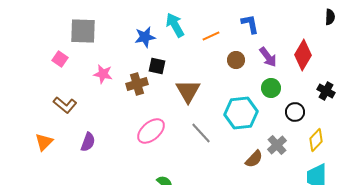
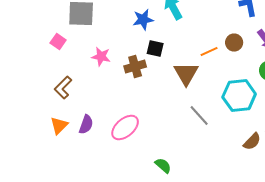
orange line: (211, 36) -> (209, 52), moved
brown L-shape: (65, 105) -> (63, 88), turned 95
pink ellipse: (151, 131) -> (125, 128), moved
orange triangle: (44, 142) -> (59, 126), moved

